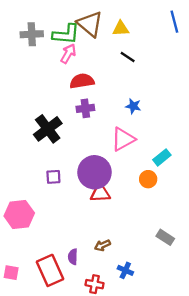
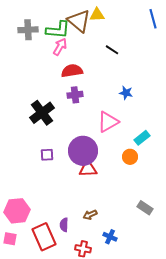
yellow triangle: (121, 29) -> (97, 15), moved
blue star: (133, 106) -> (126, 93), moved
pink hexagon: (19, 215) -> (17, 211), moved

